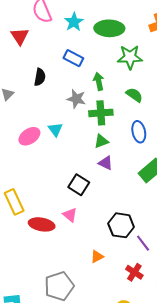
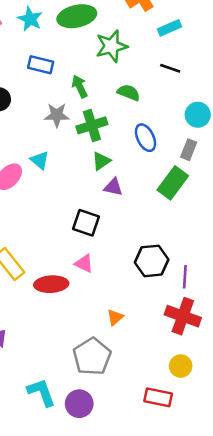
purple line: (143, 243) -> (185, 277), turned 54
orange triangle: (97, 257) -> (115, 317), moved
red cross: (134, 272) -> (183, 316), size x1.5

